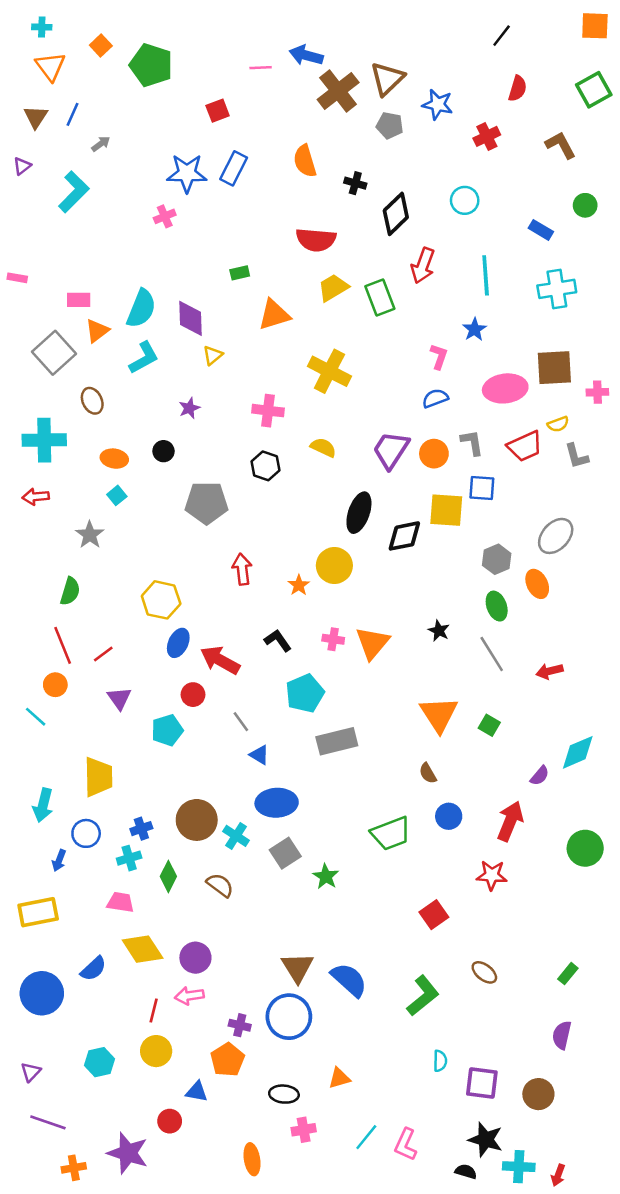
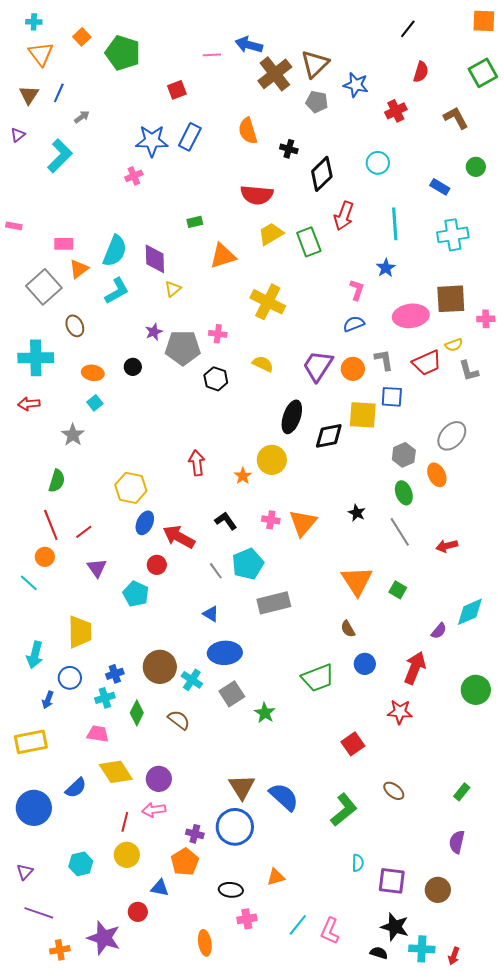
pink cross: (268, 411) -> (218, 334), size x0.7
gray pentagon: (207, 503) -> (183, 348), moved
gray line: (241, 722) -> (216, 571), moved
cyan pentagon: (167, 730) -> (136, 594), turned -30

